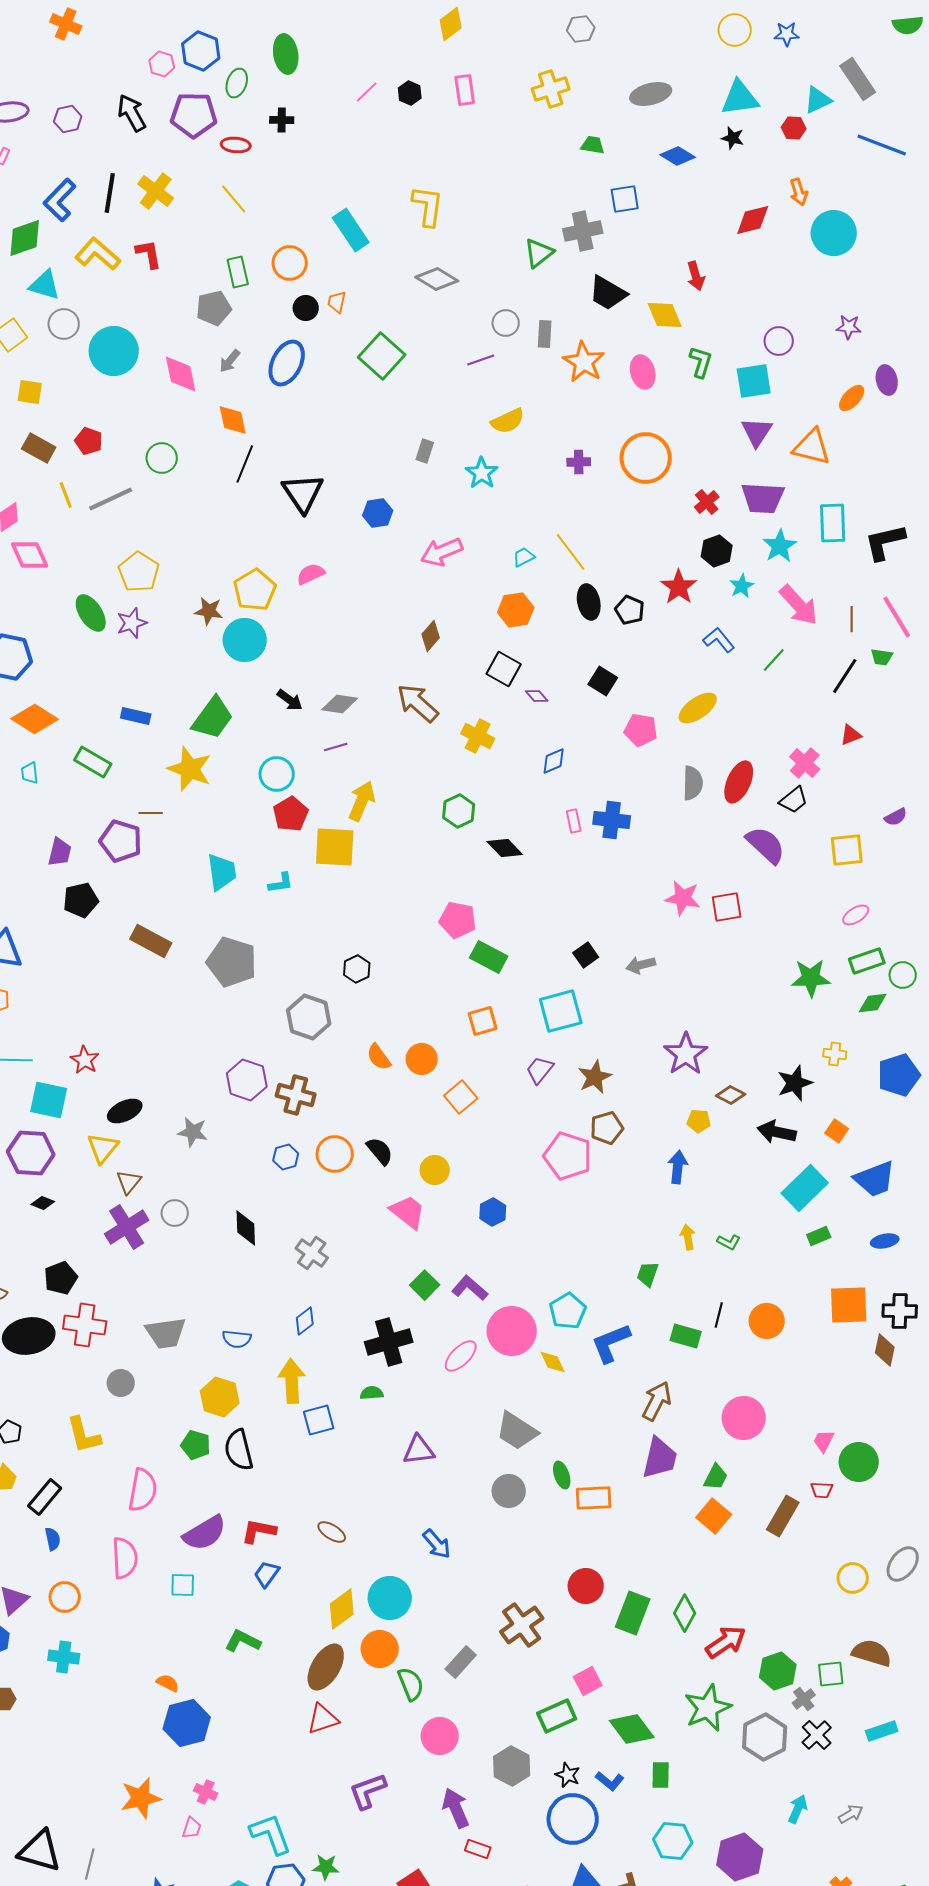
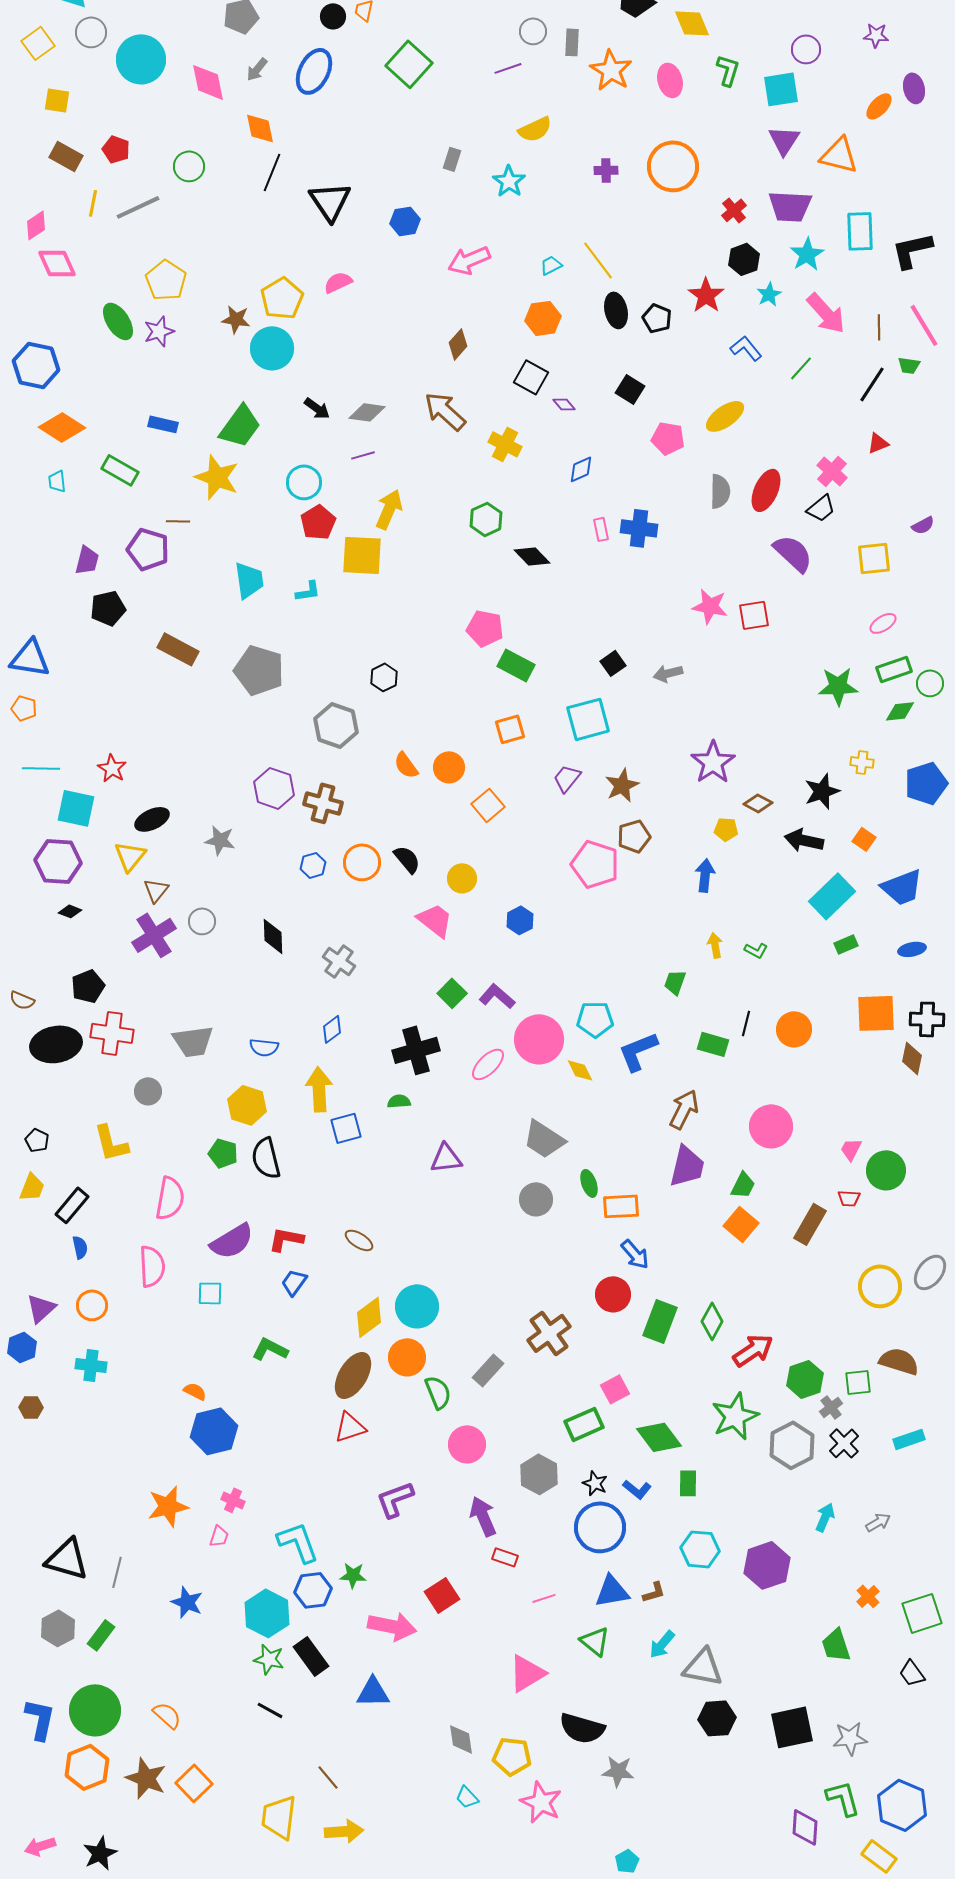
yellow line: (66, 495) -> (93, 203), turned 32
cyan pentagon: (568, 1311) -> (595, 1019), turned 30
blue arrow: (437, 1544) -> (635, 1254), moved
yellow circle: (853, 1578) -> (880, 1286), size x1.4

